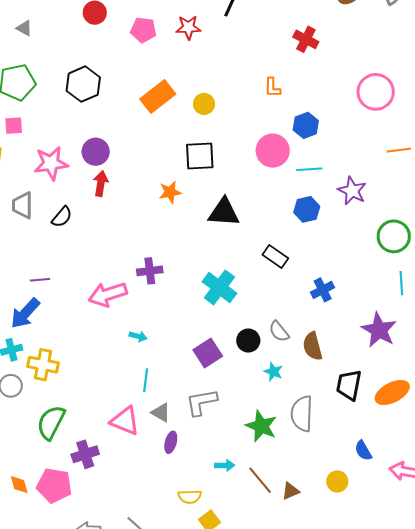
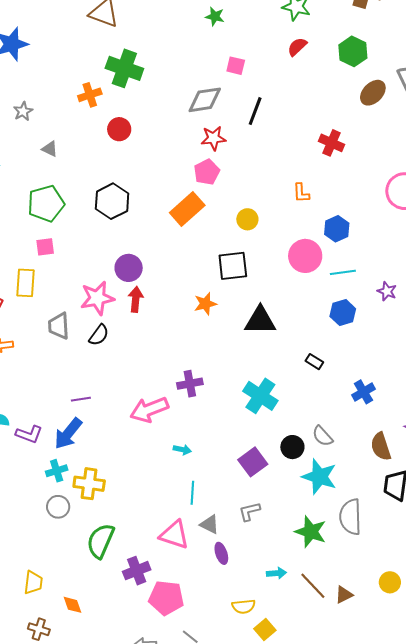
pink pentagon: (143, 30) -> (207, 172), moved, turned -30
yellow circle: (204, 104) -> (247, 219), moved
pink star: (51, 163) -> (97, 298), moved
purple star: (352, 191) -> (387, 291), size x0.7
black rectangle: (275, 257) -> (314, 362), size x0.7
brown semicircle: (313, 346) -> (381, 447), moved
cyan star: (273, 372) -> (319, 477), size x1.8
gray L-shape: (201, 402) -> (249, 511), size x0.7
purple ellipse: (171, 442) -> (221, 553), turned -30
pink pentagon: (54, 485) -> (166, 598), moved

